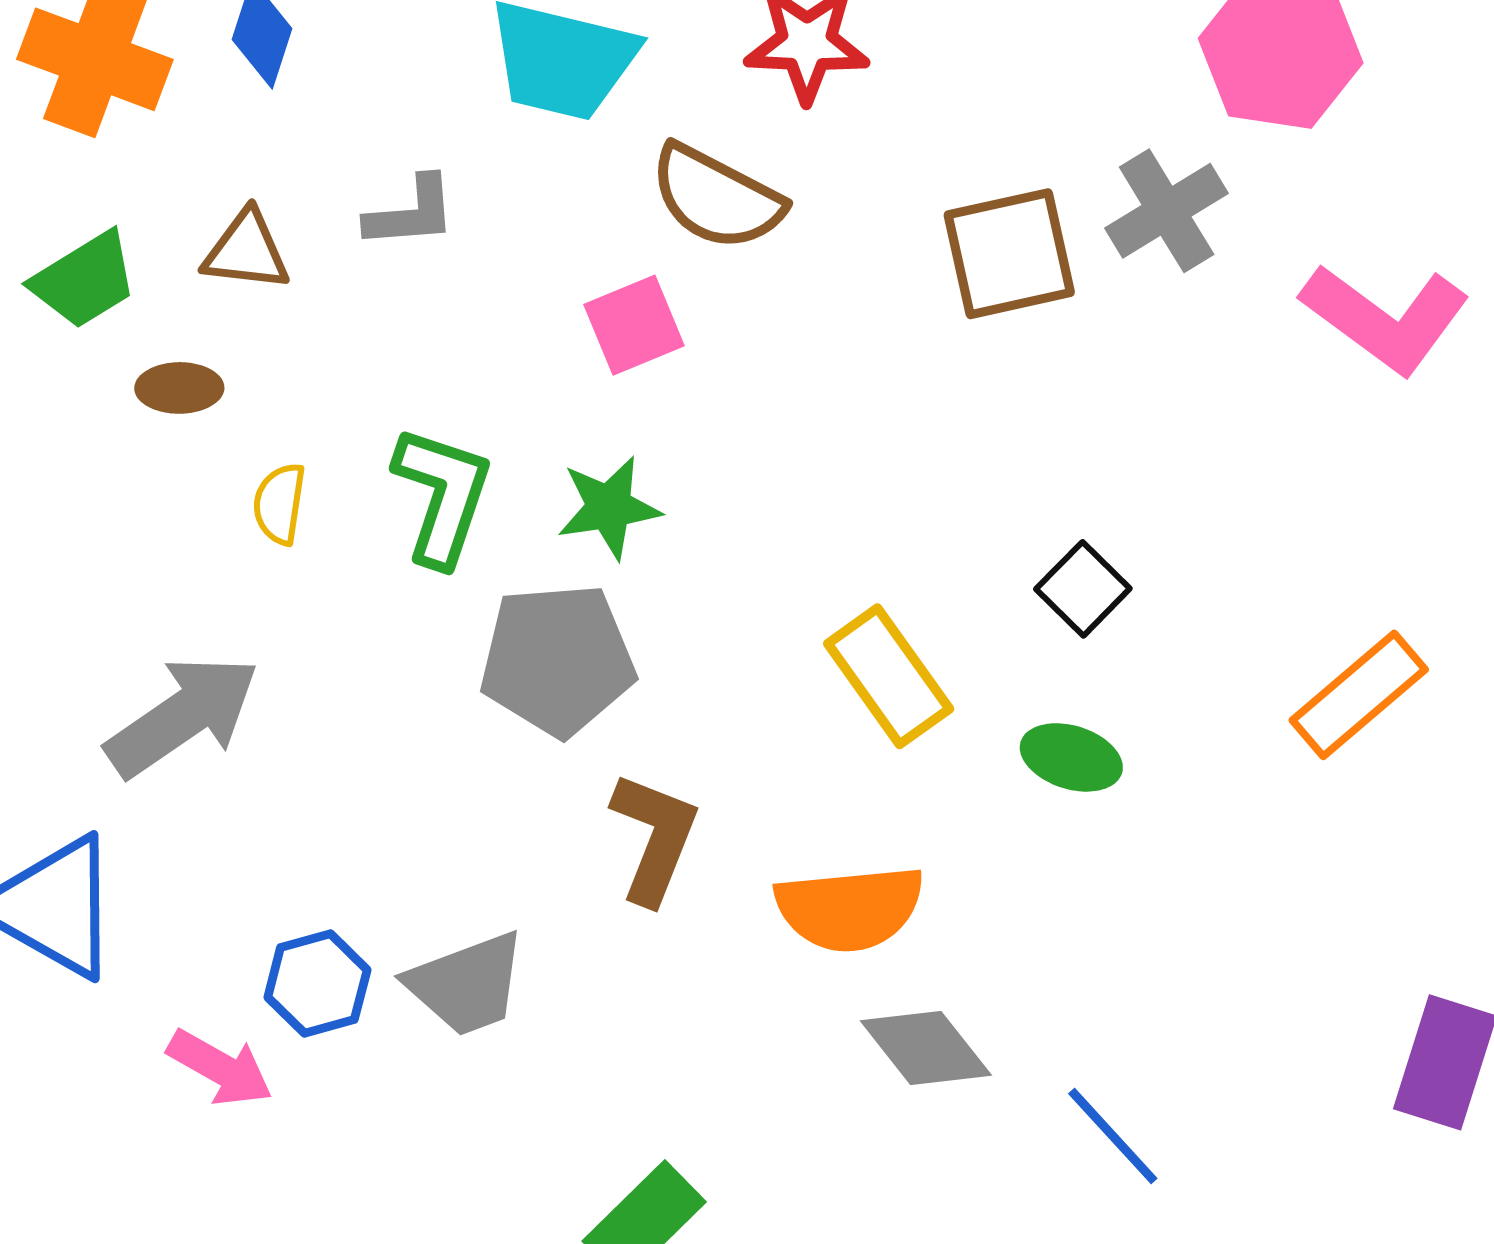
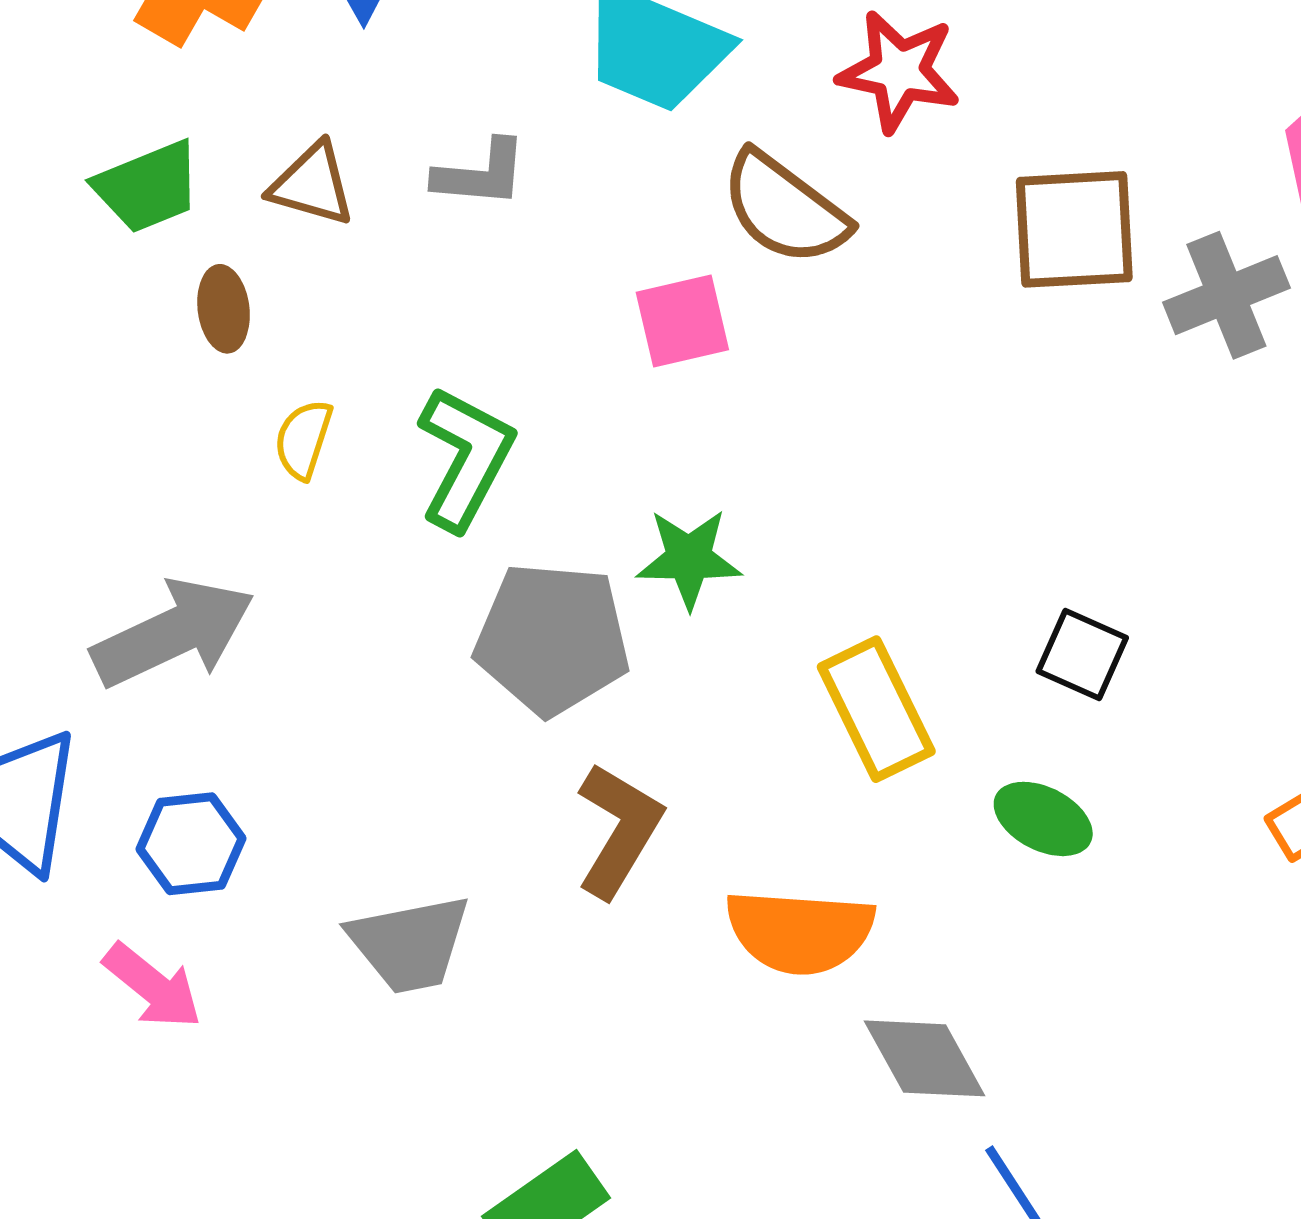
brown square: (1009, 254) -> (1074, 229), moved
brown ellipse: (179, 388) -> (224, 309), turned 74
green star: (609, 507) -> (689, 559), moved
black square: (1083, 589) -> (1082, 654), turned -30
blue hexagon: (317, 984) -> (191, 844), moved
gray diamond: (926, 1048) -> (925, 1058), moved

